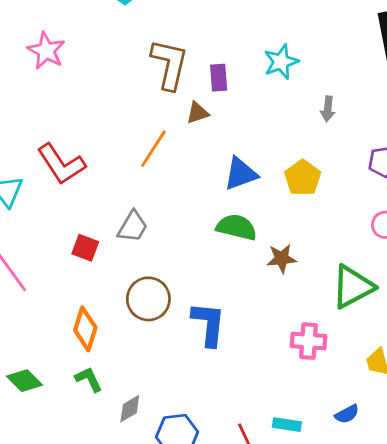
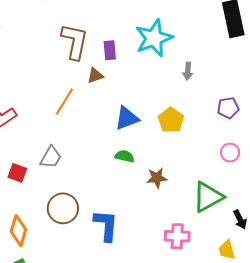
cyan star: (281, 62) -> (154, 38), size x1.5
green semicircle: (237, 227) -> (125, 156), size x0.7

